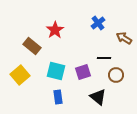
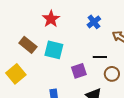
red star: (55, 30) -> (51, 19), moved
cyan square: (56, 71) -> (54, 50), moved

